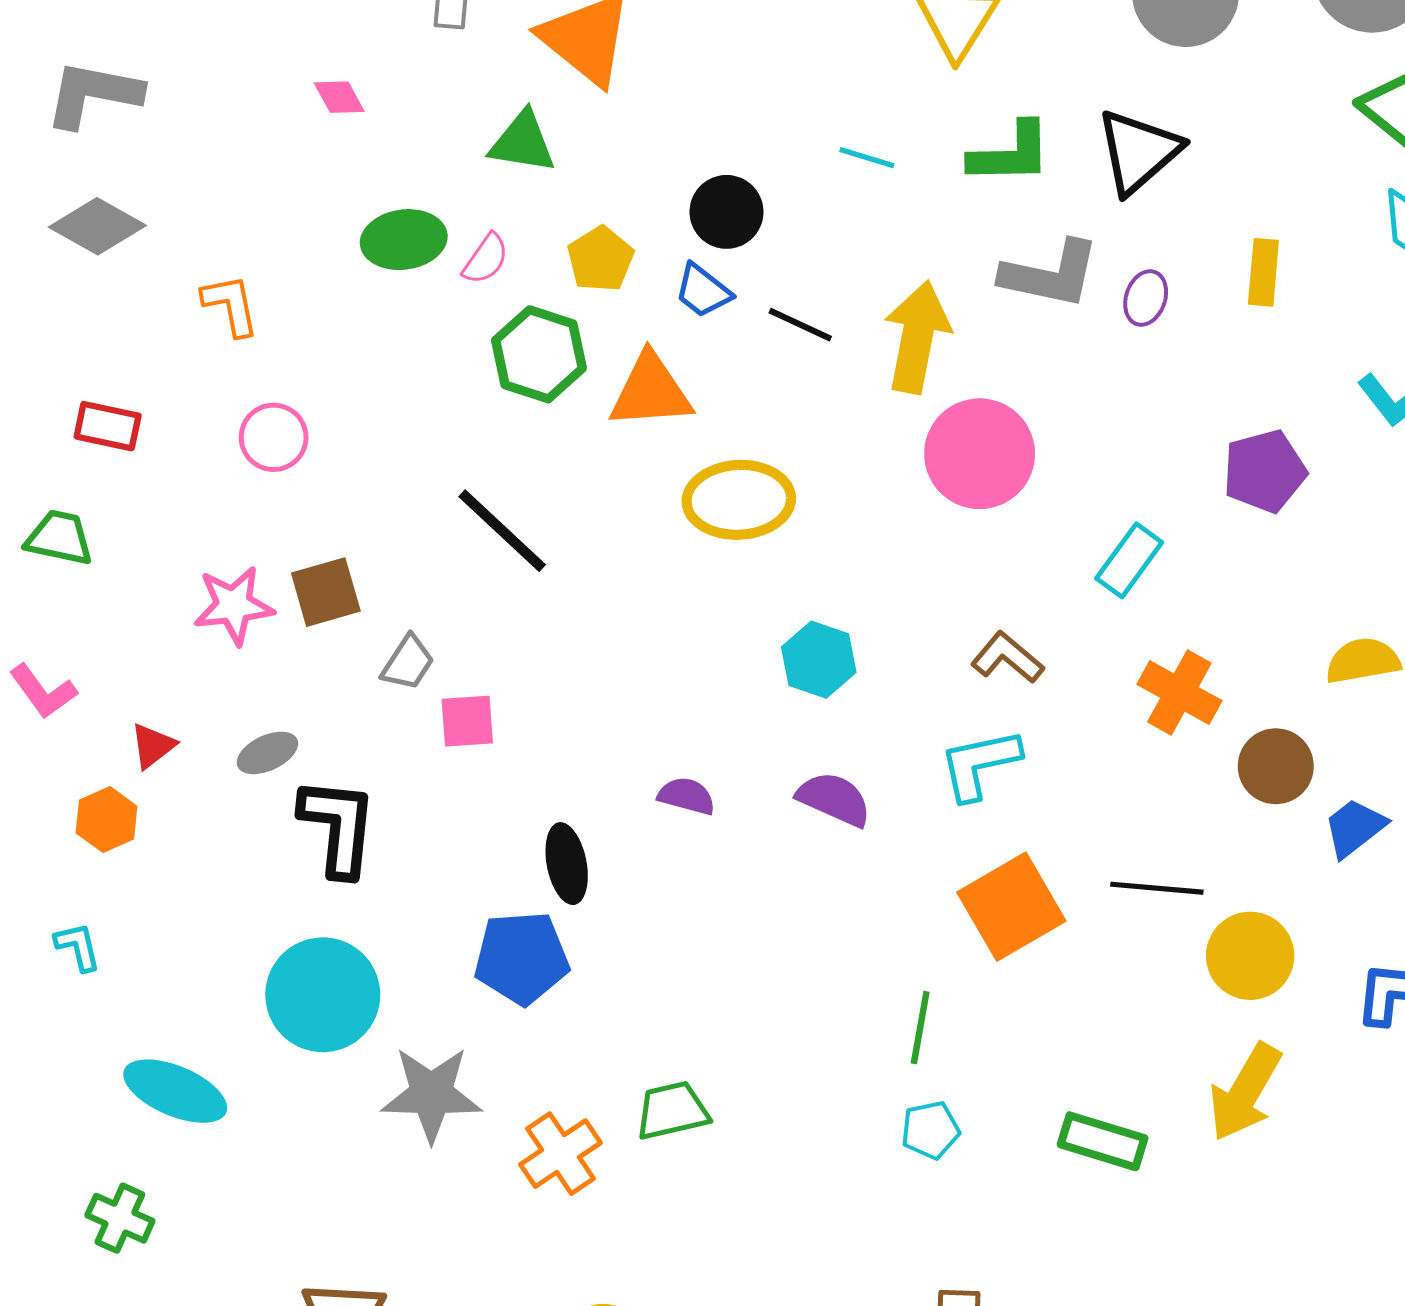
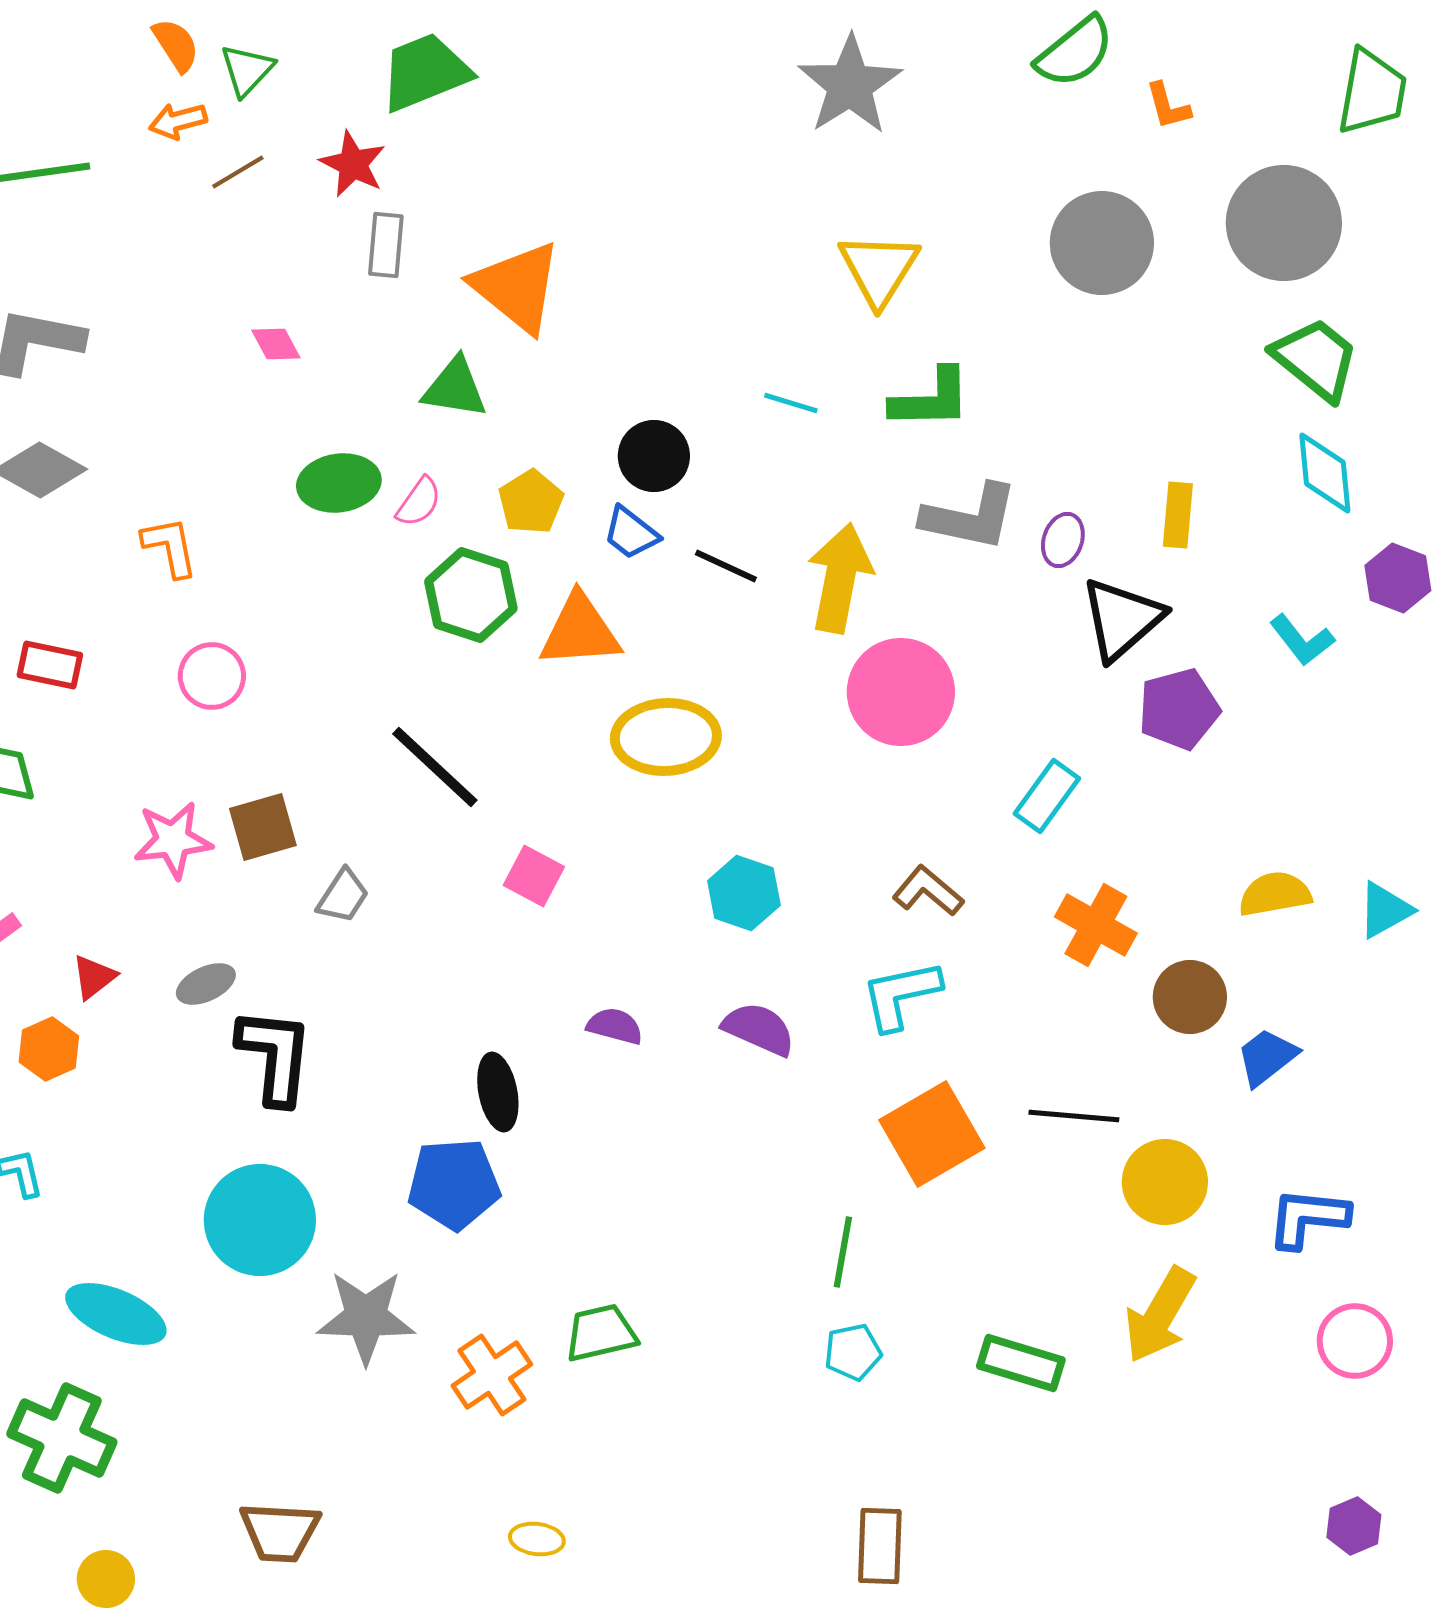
black triangle: (1138, 151) -> (1122, 619), moved
pink square: (467, 721) -> (534, 876), moved, turned 32
green cross: (120, 1218) -> (62, 1438), size x1.6

